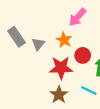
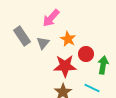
pink arrow: (77, 17) -> (51, 18), moved

